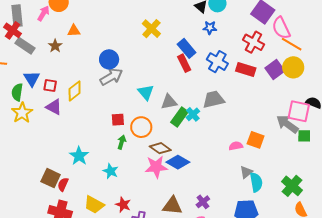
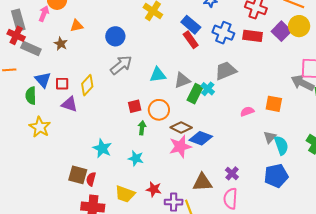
blue circle: (109, 59) -> (115, 36), moved
cyan triangle: (146, 92) -> (158, 75), turned -48
yellow star: (22, 113) -> (40, 127), moved
pink semicircle: (236, 146) -> (247, 111), moved

